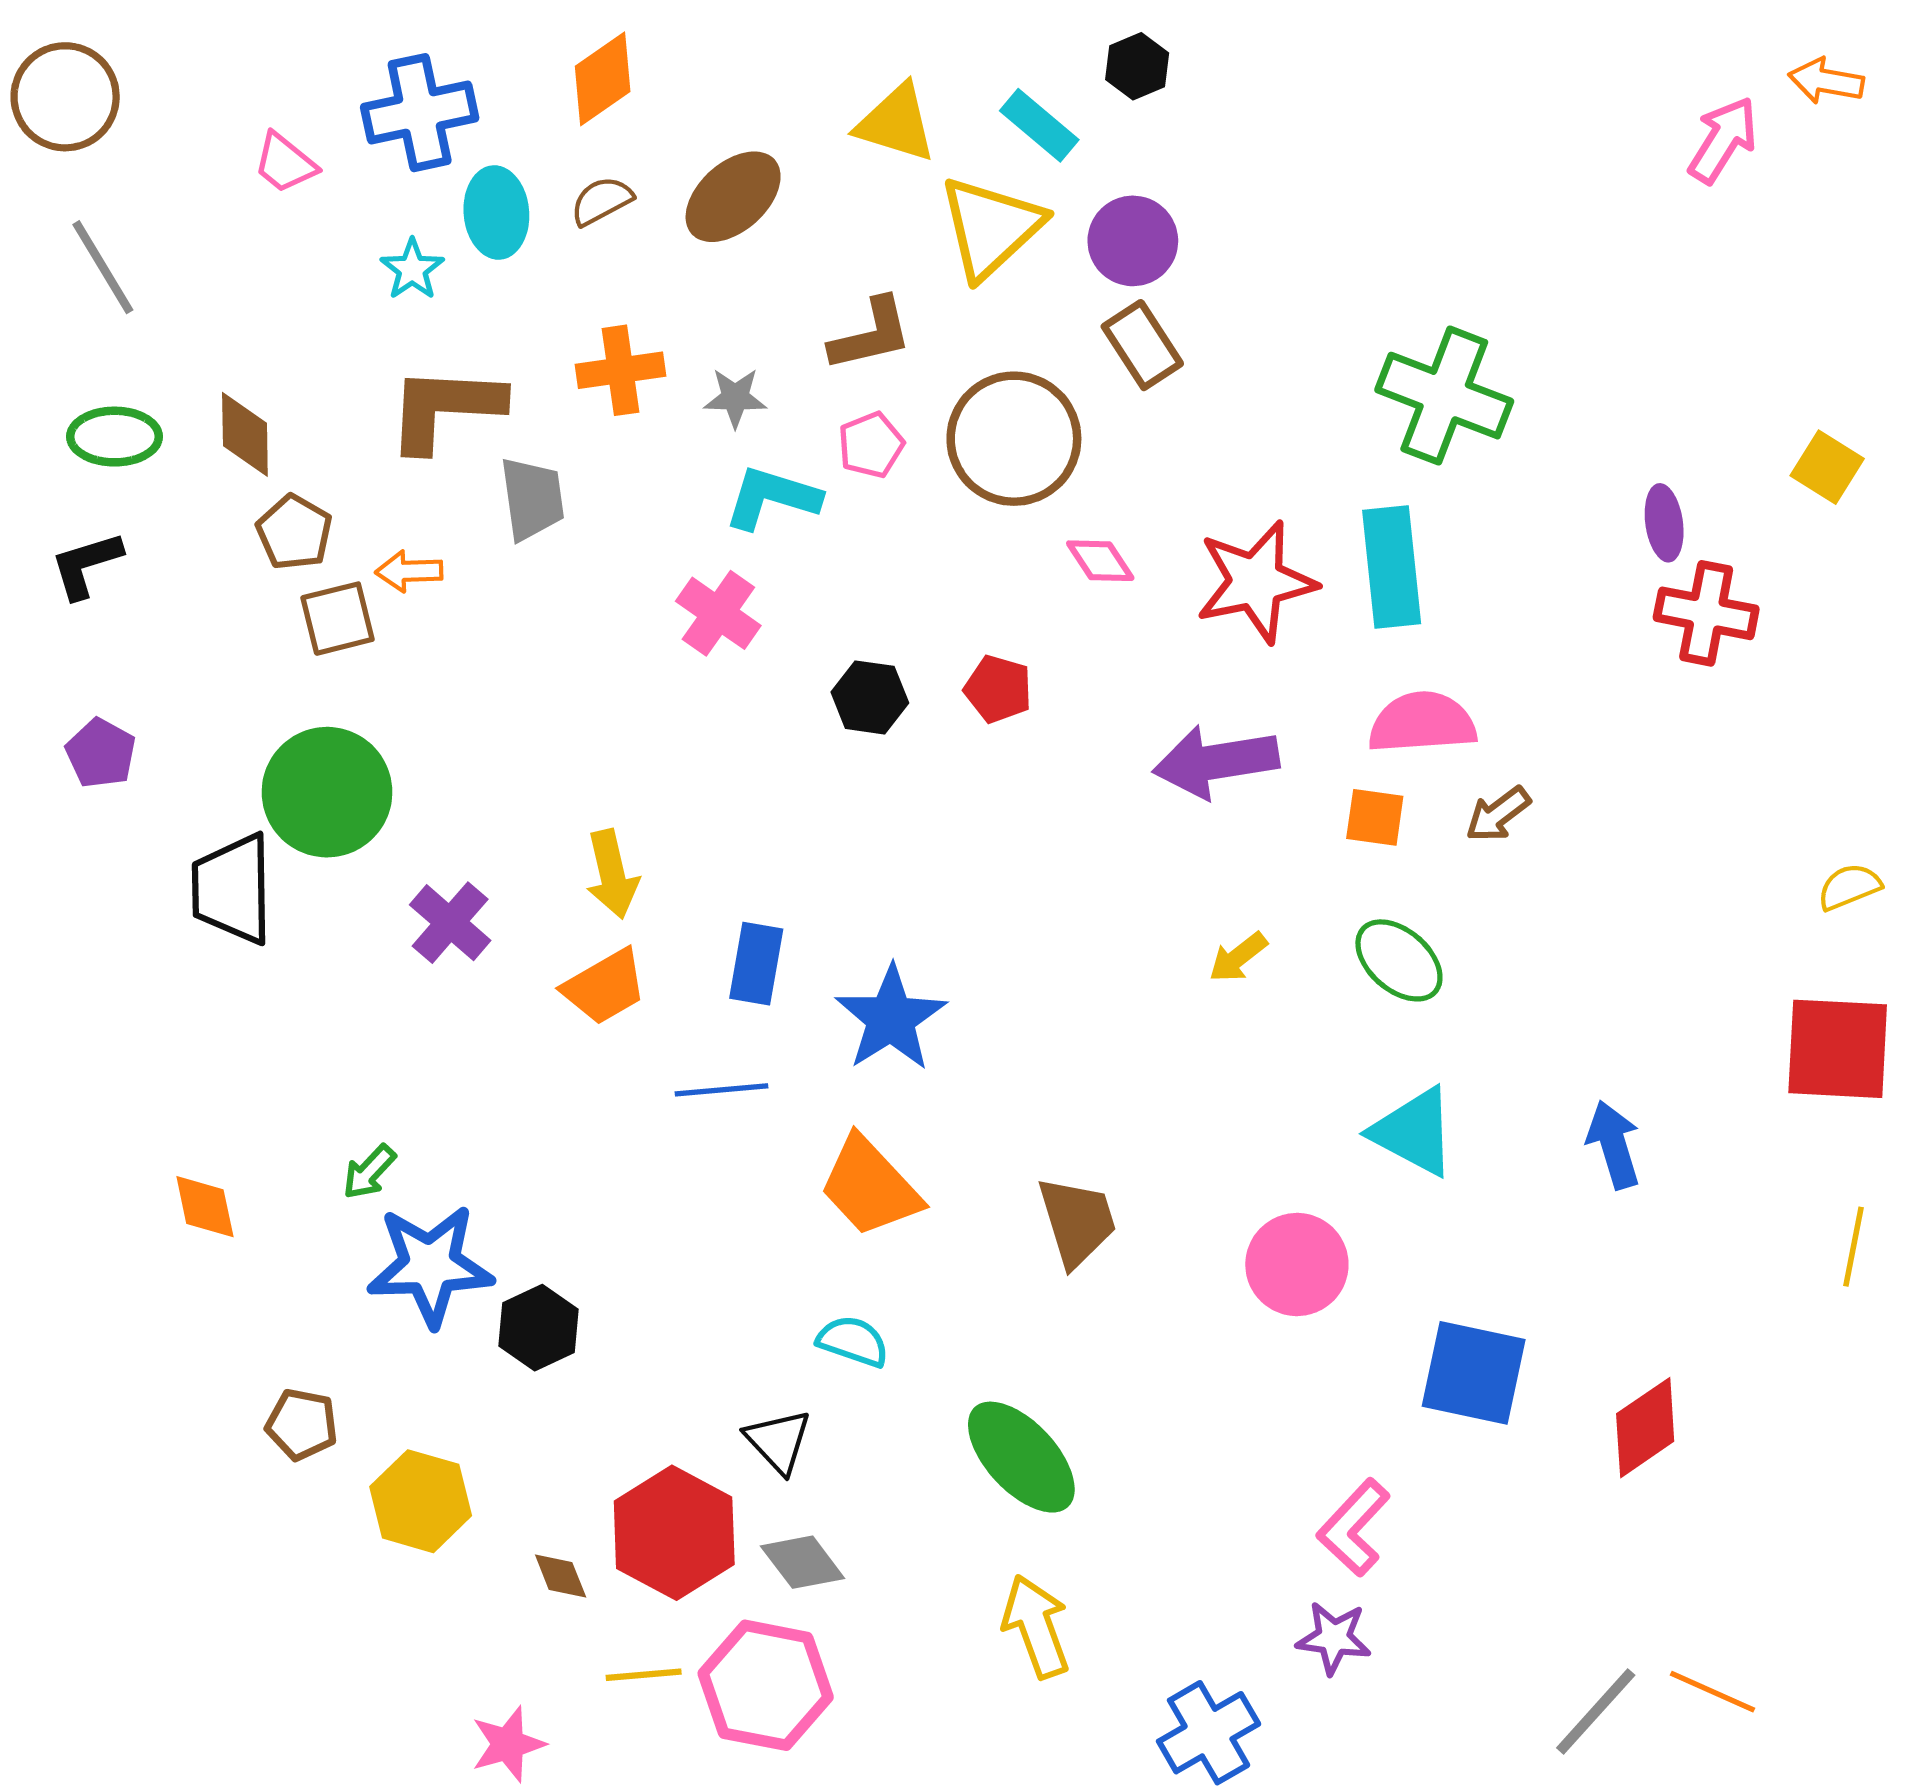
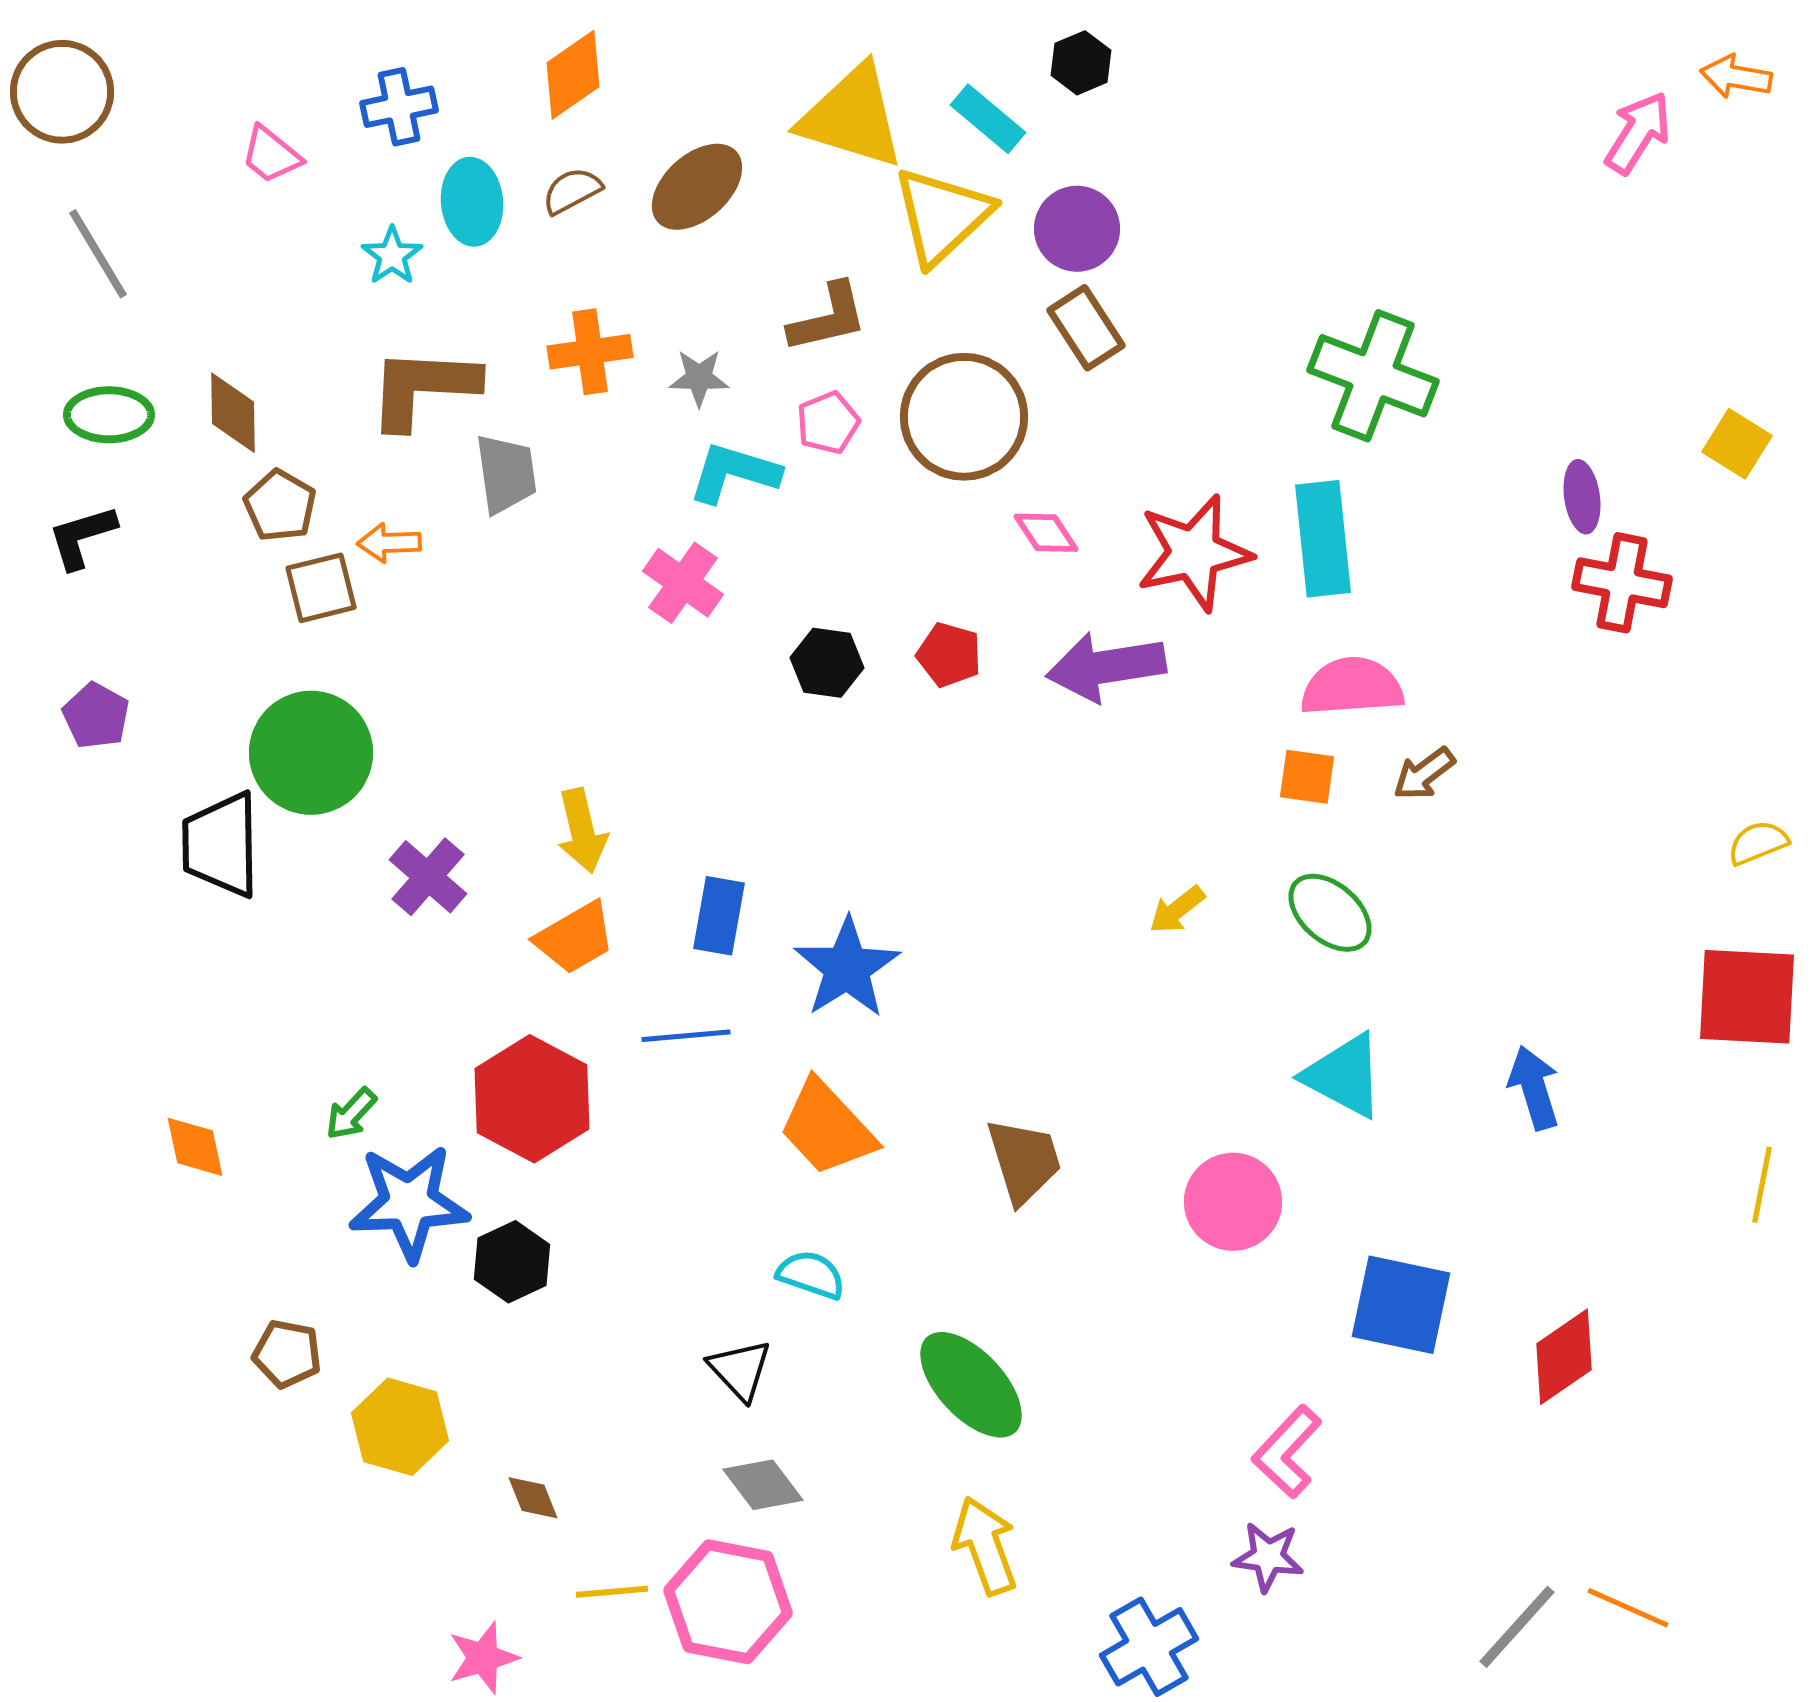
blue cross: (420, 113) -> (399, 107), size x0.7
yellow triangle: (896, 123) -> (852, 117), size x1.4
purple arrow: (1216, 762) -> (1106, 667), moved
red hexagon: (674, 1533) -> (532, 1099), moved

